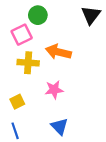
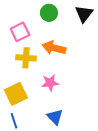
green circle: (38, 15) -> (49, 13), moved
yellow square: (17, 102) -> (16, 94), size x1.6

